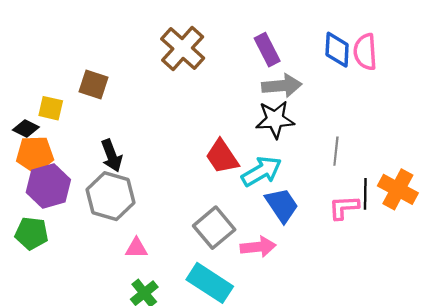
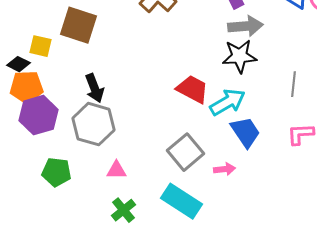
brown square: (94, 85) -> (78, 25), size x1.4
red trapezoid: (222, 157) -> (192, 89), turned 152
green pentagon: (32, 233) -> (56, 172), moved
pink arrow: (258, 247) -> (224, 169), size x0.7

